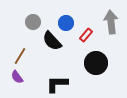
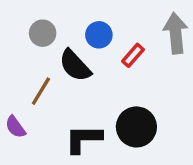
brown line: (20, 56) -> (41, 91), moved
black circle: (96, 63) -> (136, 127), moved

